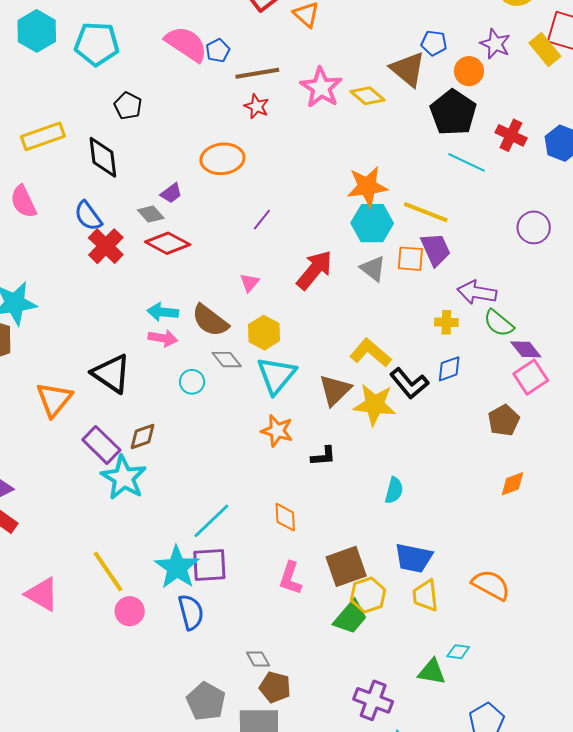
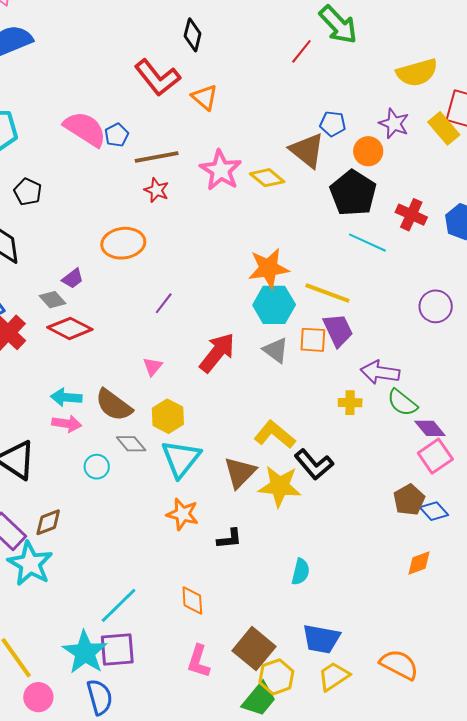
blue diamond: (449, 369) -> (434, 511), moved, turned 68
brown square: (346, 566) -> (254, 649), turned -30
yellow trapezoid: (425, 596) -> (334, 676), turned 64

